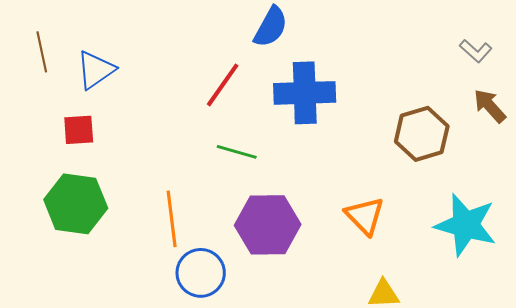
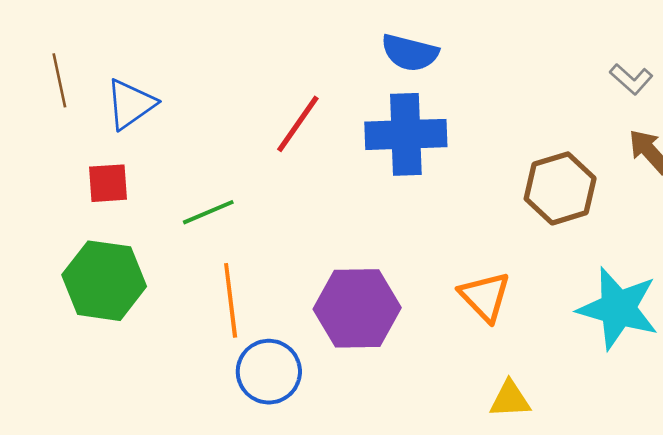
blue semicircle: (271, 27) -> (410, 53), moved, turned 75
green line: (237, 152) -> (208, 212), moved, turned -39

